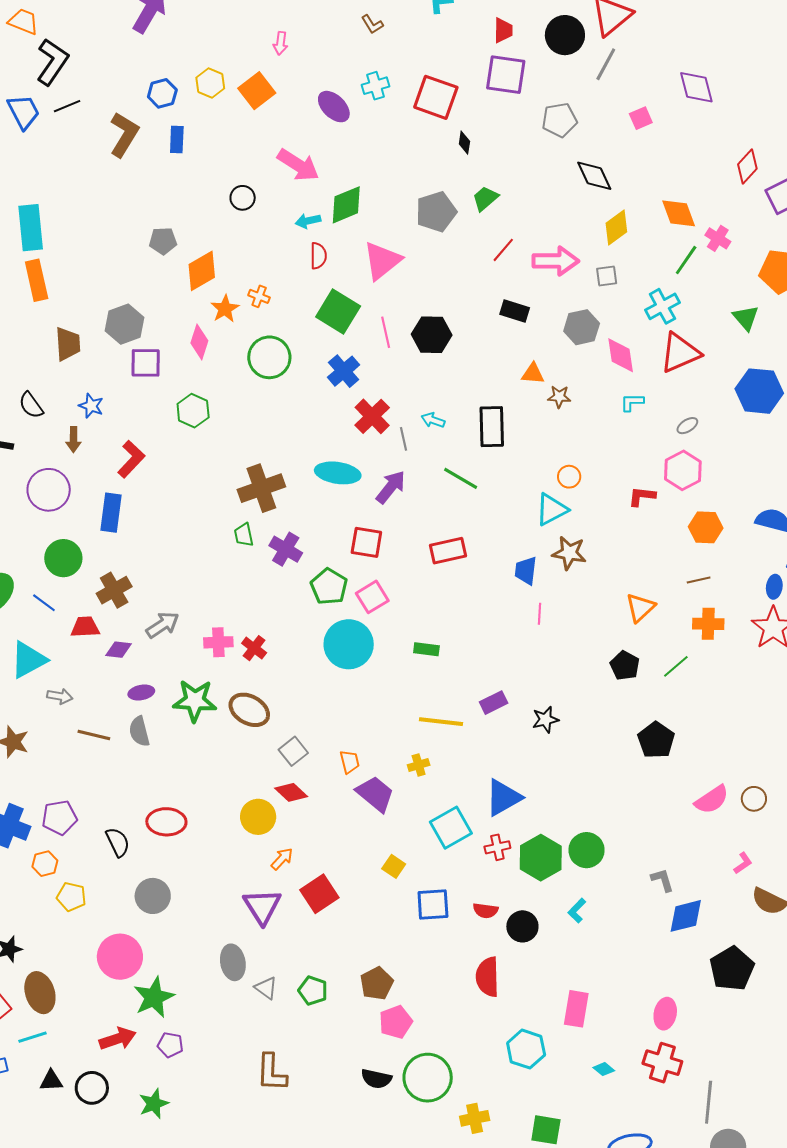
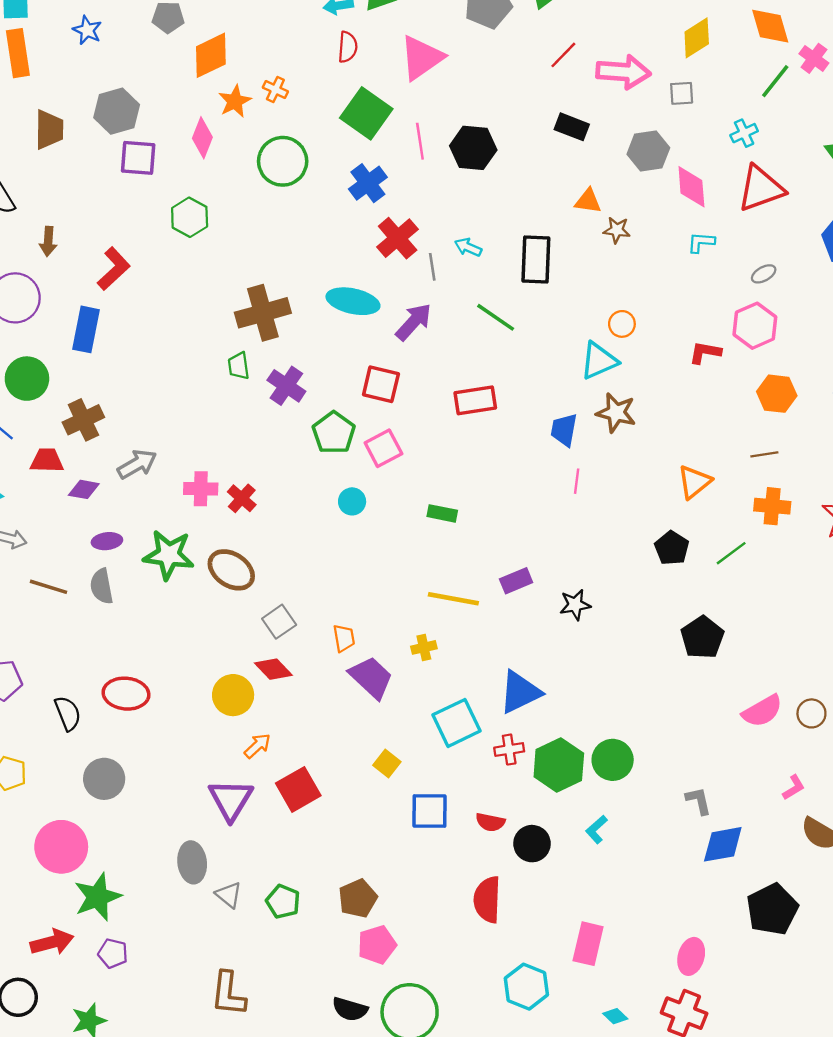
cyan cross: (662, 306) -> (744, 133), size x0.7
blue star: (91, 406) -> (87, 30), moved
cyan circle: (349, 644) -> (352, 501), size x0.5

